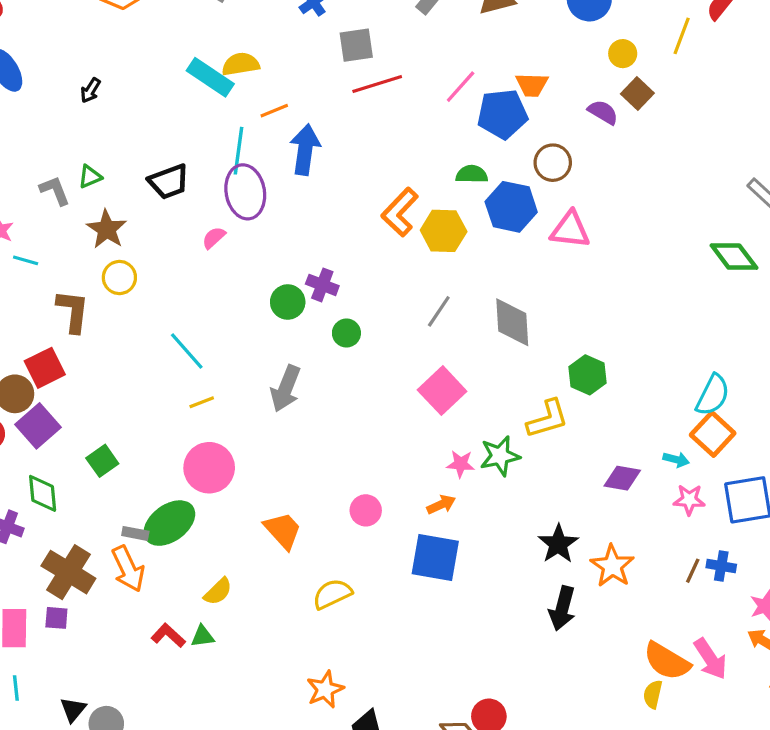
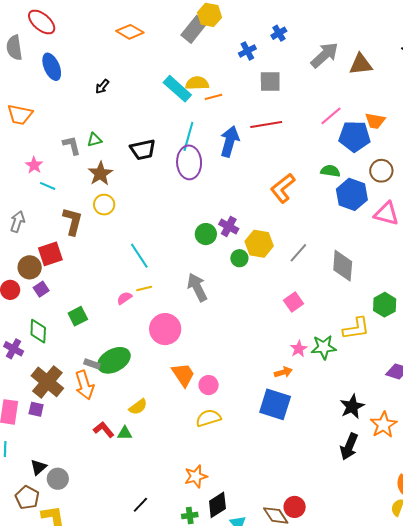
red line: (377, 84) -> (266, 125), moved
orange line: (274, 111) -> (213, 97), moved
yellow hexagon: (444, 231) -> (259, 244), moved
pink semicircle: (214, 238) -> (124, 298), moved
gray arrow: (286, 389) -> (197, 287), turned 124
pink square: (442, 391) -> (294, 302), size x0.7
purple square: (38, 426) -> (41, 289), size x0.6
pink star: (461, 464) -> (299, 349), turned 30
pink circle: (209, 468) -> (165, 329), moved
pink circle: (366, 510) -> (209, 385), moved

